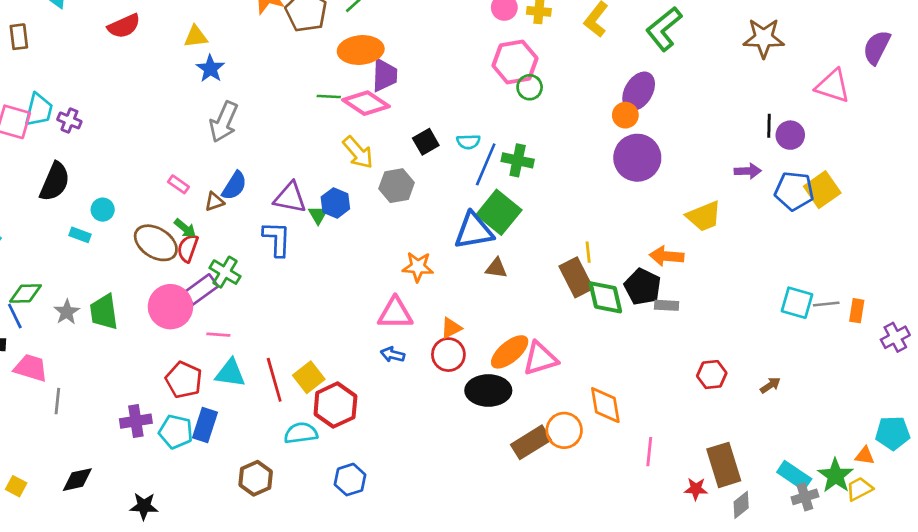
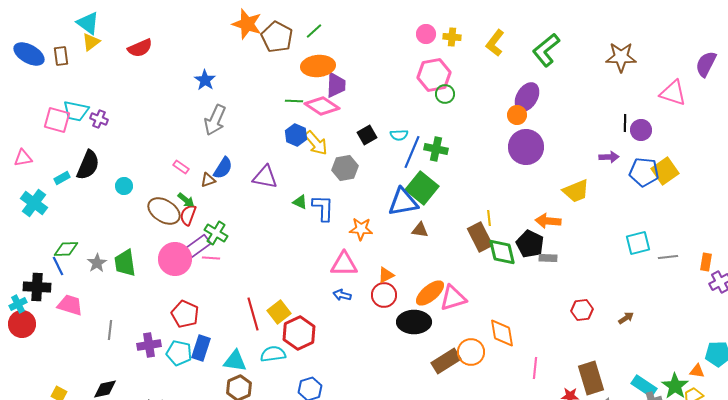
yellow triangle: (196, 37) -> (91, 42), moved, turned -30
cyan trapezoid: (39, 110) -> (76, 111), turned 88
blue hexagon: (335, 203) -> (296, 135), moved
green triangle: (318, 215) -> (300, 202), moved, turned -35
cyan rectangle: (80, 235) -> (62, 178), moved, turned -49
blue L-shape: (277, 239) -> (323, 208), moved
cyan square: (797, 303) -> (638, 243), moved, turned -30
orange rectangle: (857, 311) -> (706, 262), moved
pink line: (218, 335) -> (211, 258), moved
cyan triangle: (230, 373) -> (235, 361), moved
gray line: (57, 401) -> (110, 330), moved

